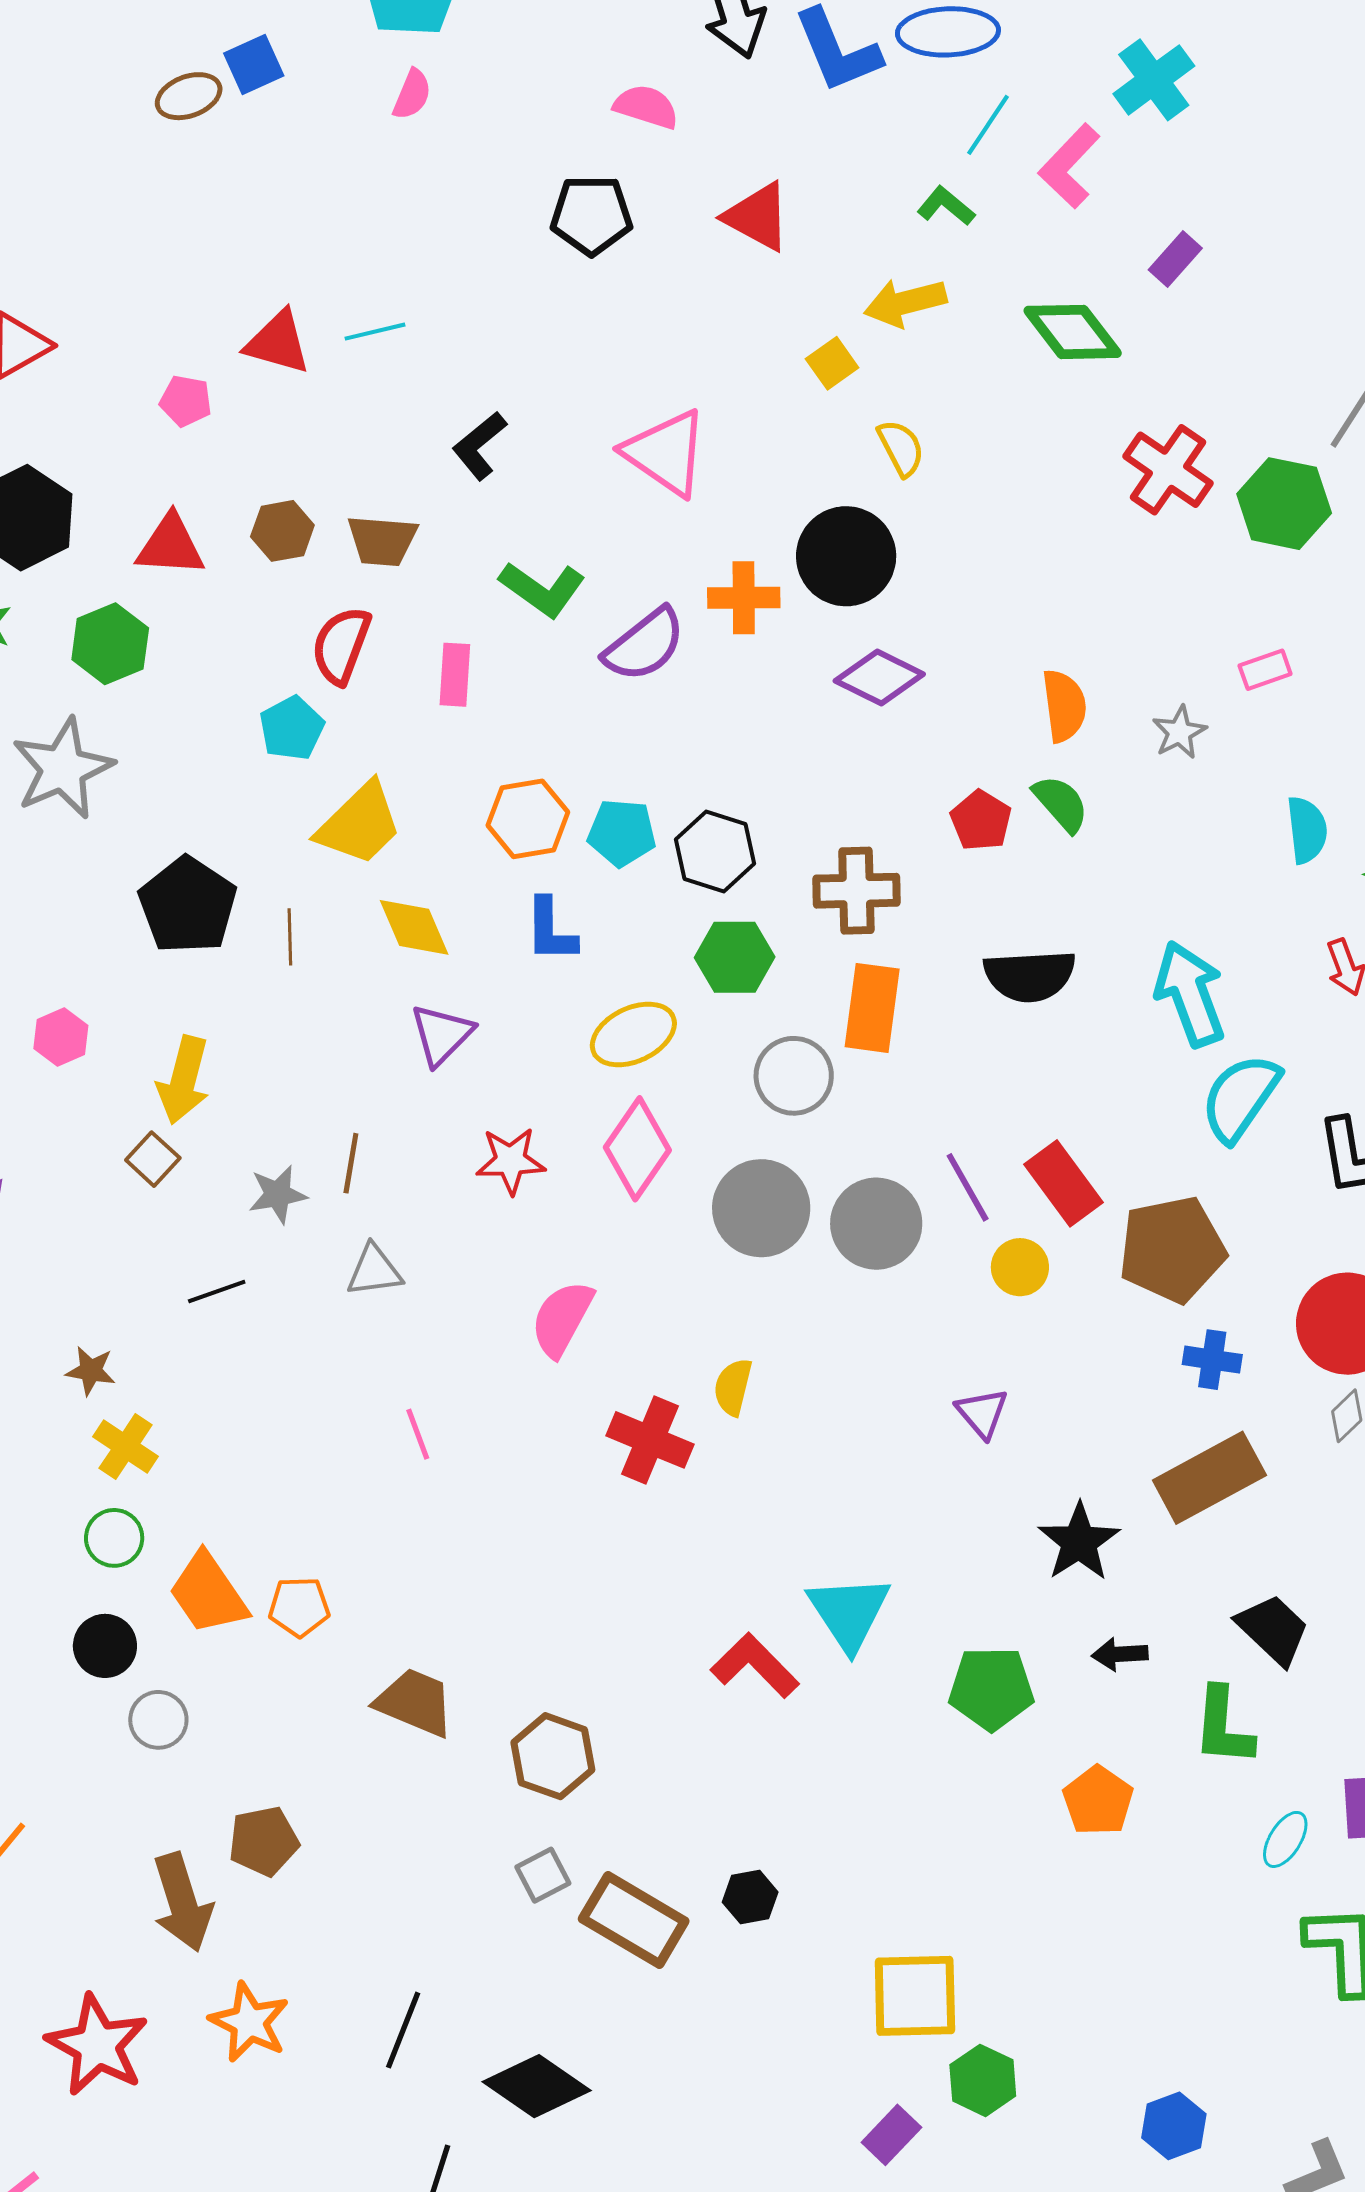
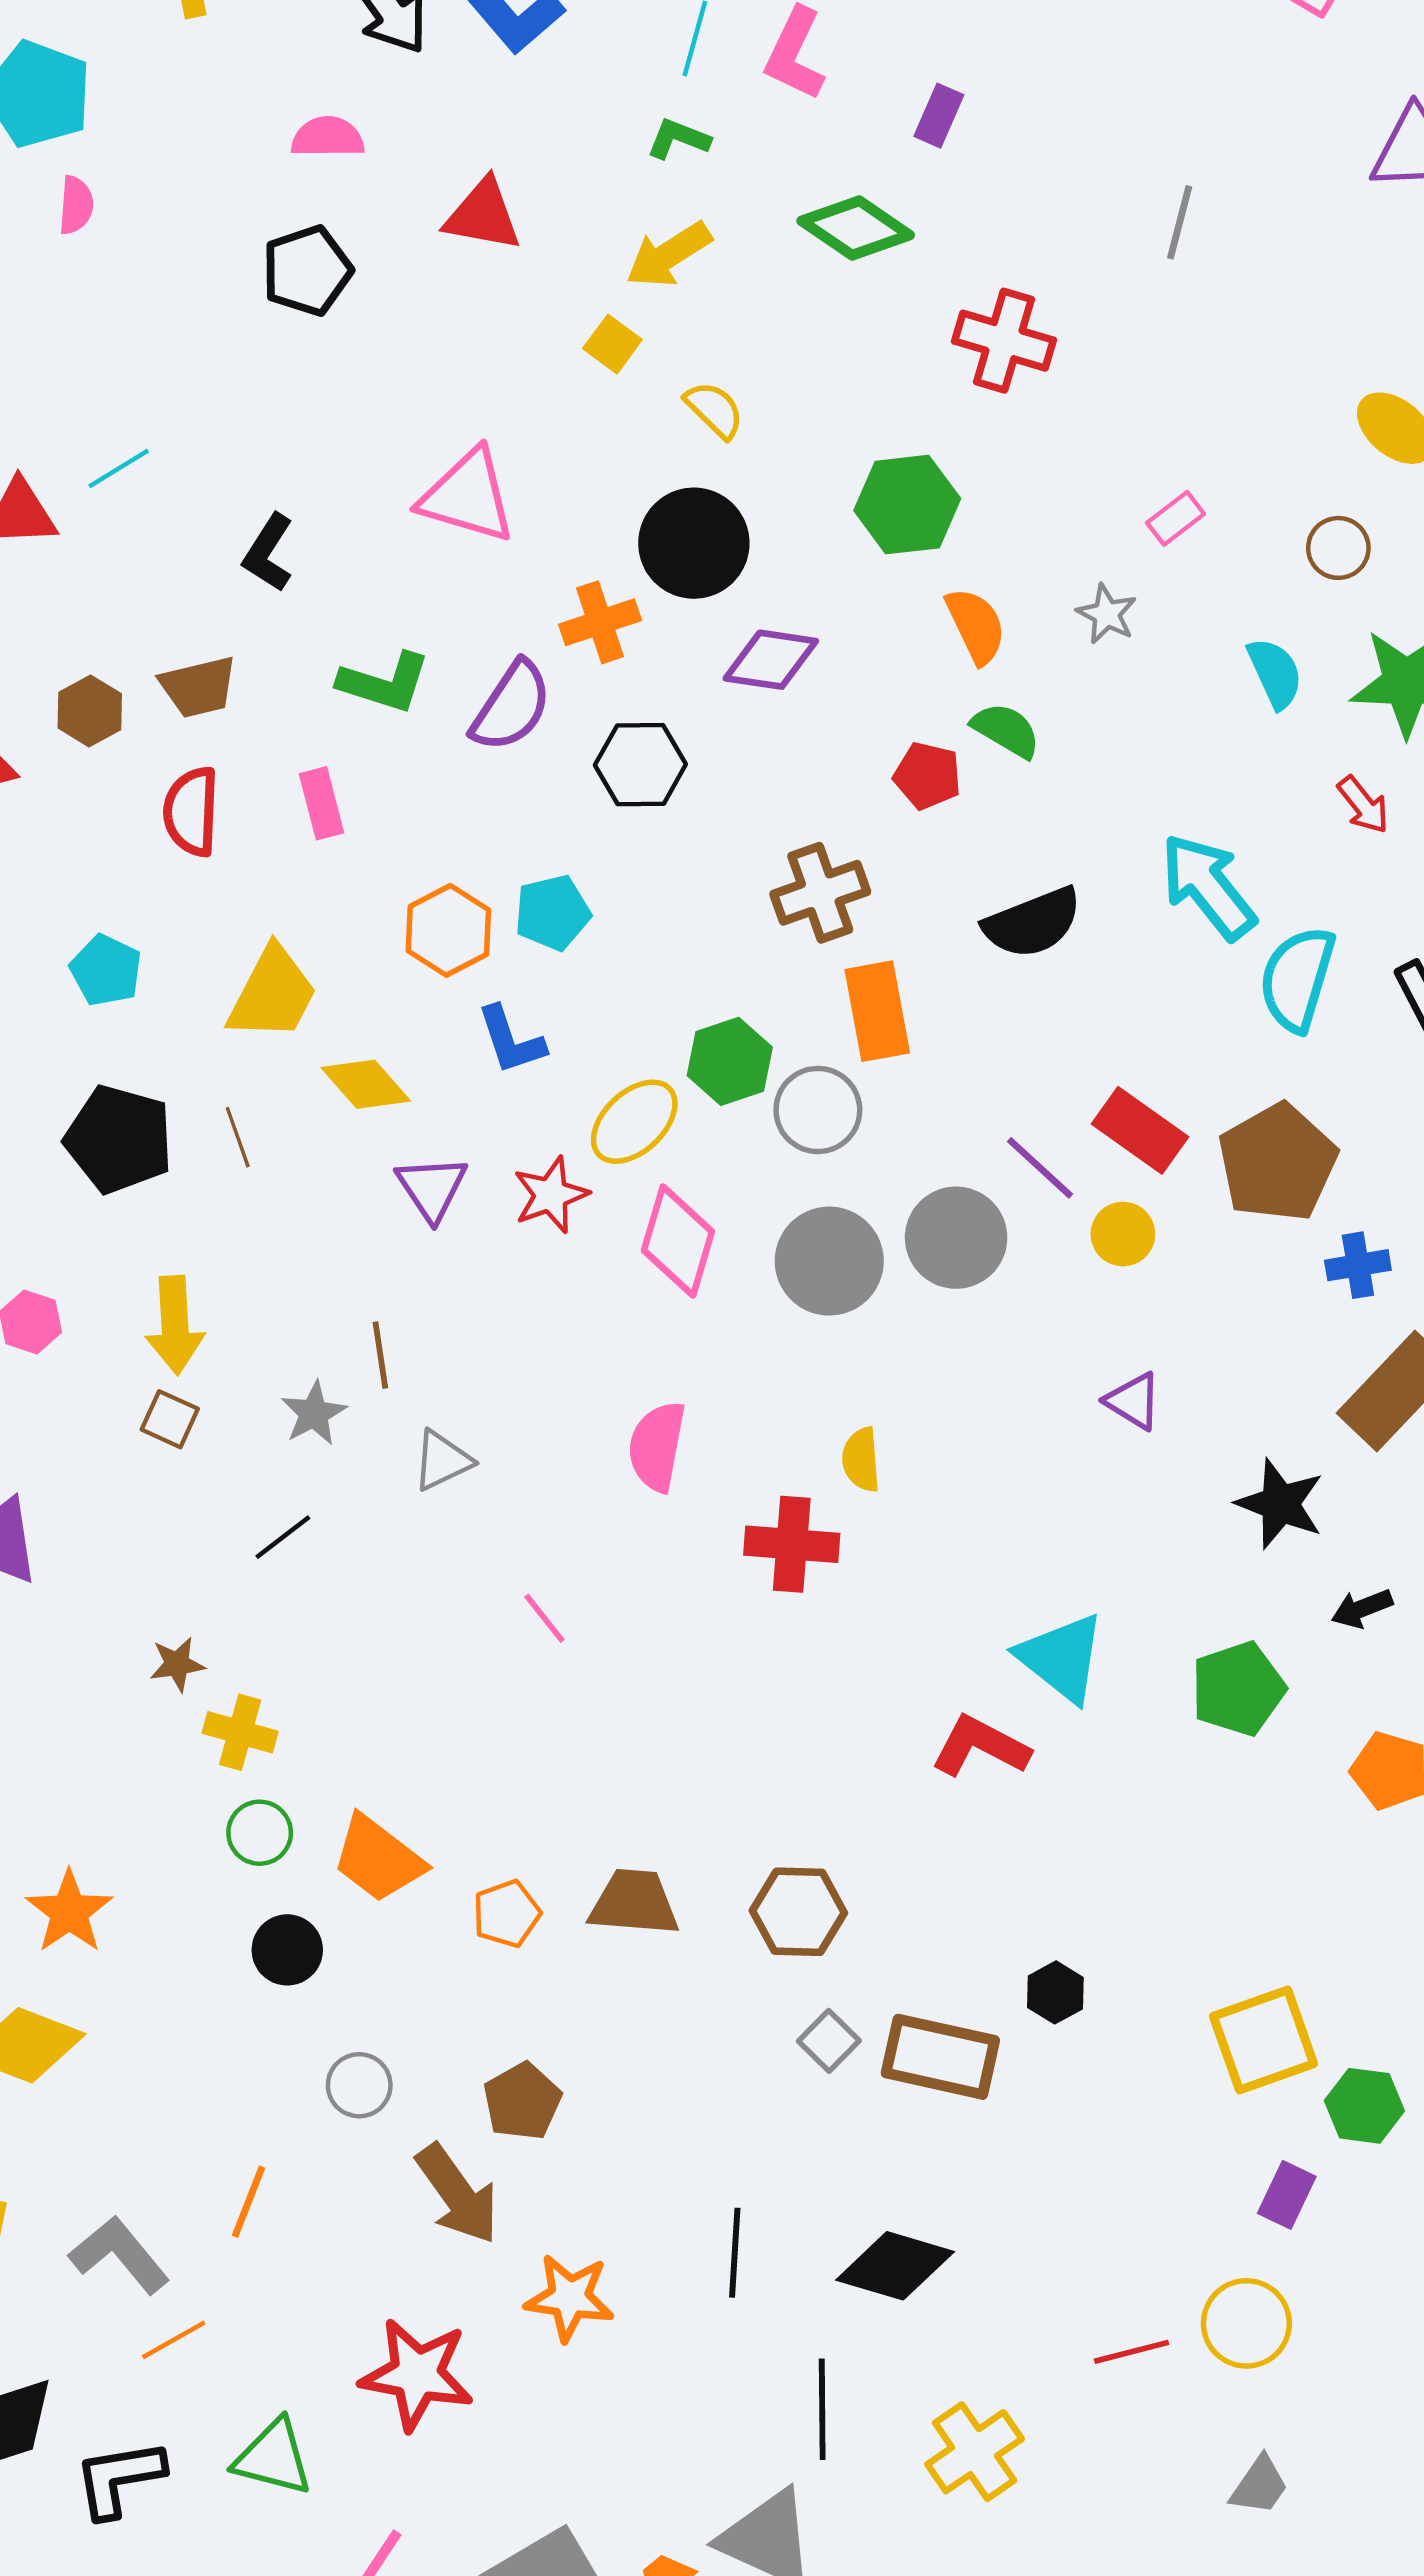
green hexagon: (1284, 504) -> (907, 505), moved
cyan pentagon: (292, 728) -> (106, 970), moved
black hexagon: (715, 852) -> (640, 765), moved
green hexagon: (735, 957) -> (730, 1061), moved
red star: (511, 1161) -> (551, 1195), moved
orange pentagon: (299, 1607) -> (507, 1914), moved
gray circle: (158, 1720) -> (359, 2085), moved

